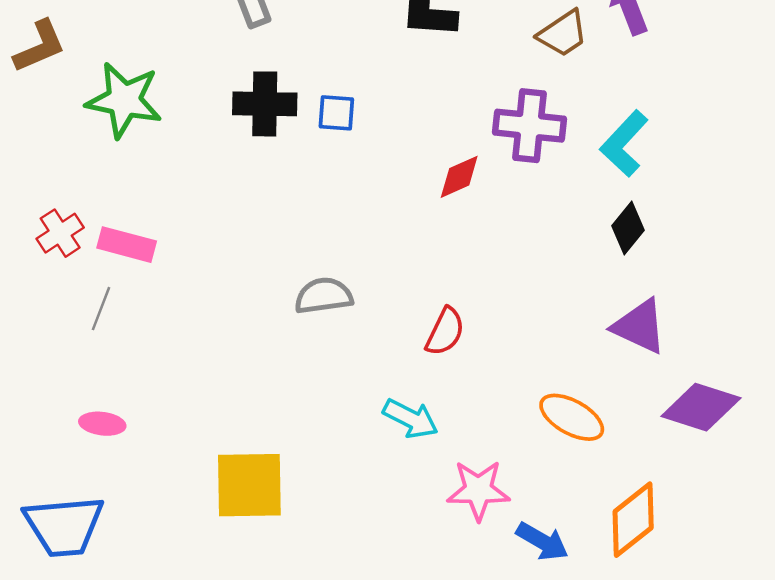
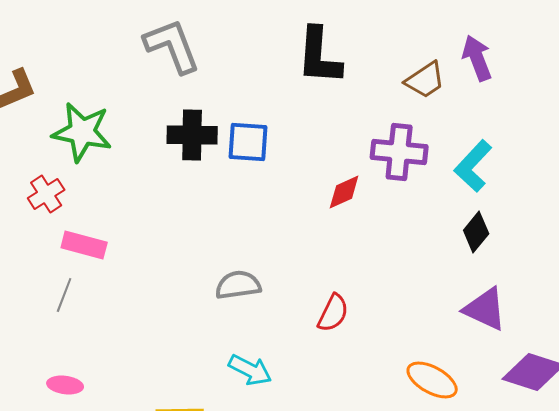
blue square: (336, 113) -> (248, 142), size x1.4
red cross: (60, 233) -> (46, 194), moved
cyan arrow: (411, 419) -> (250, 370), moved

